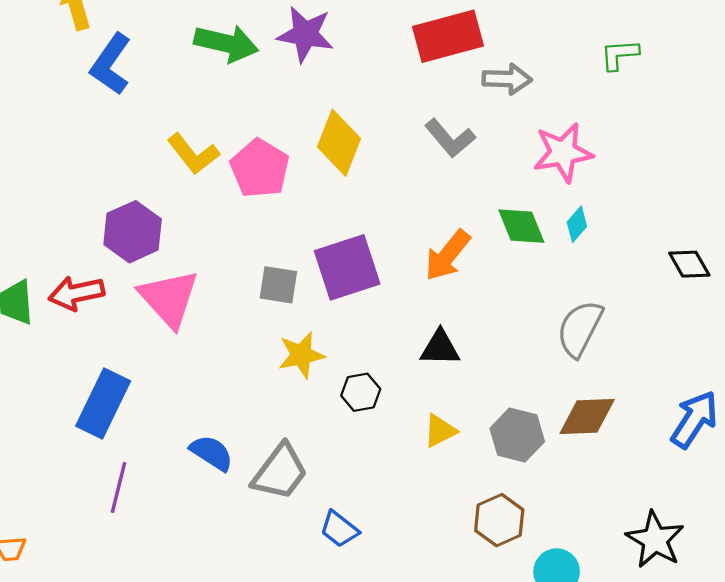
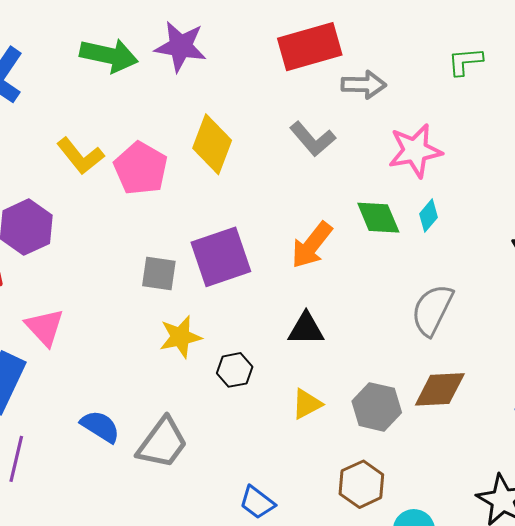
pink triangle: (169, 298) -> (45, 327), moved, size x0.7
blue trapezoid: (339, 529) -> (257, 502), moved

